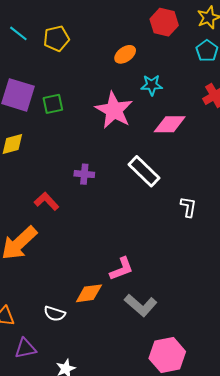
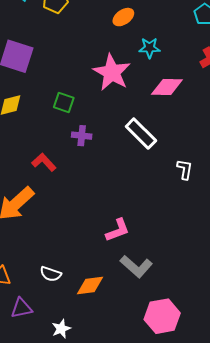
green square: (53, 104) -> (64, 102), moved, turned 30
orange diamond: (89, 293) -> (90, 285), moved

